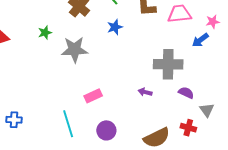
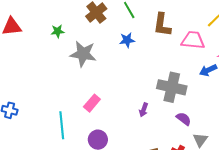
purple arrow: (145, 92) -> (144, 110), turned -96
pink rectangle: (93, 96) -> (92, 103), turned -36

